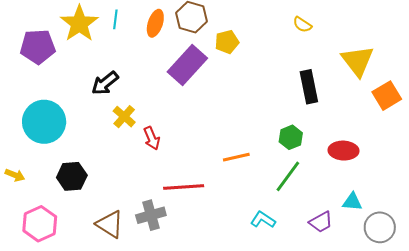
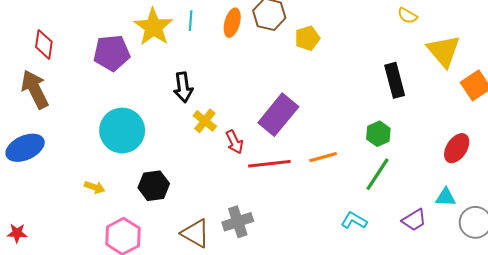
yellow semicircle: (302, 25) -> (407, 16), moved
purple rectangle: (187, 65) -> (278, 115), moved
black arrow: (105, 83) -> (183, 87), turned -56
red ellipse: (343, 151) -> (457, 148), moved, turned -56
red line: (184, 187) -> (269, 164), moved

